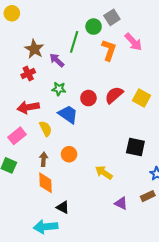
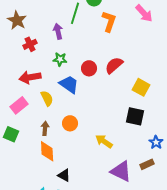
pink arrow: (133, 42) -> (144, 13), moved
brown star: (34, 49) -> (17, 20), moved
purple arrow: (57, 60) -> (58, 31), turned 35
yellow square: (142, 98) -> (141, 87), moved
purple triangle: (121, 203) -> (121, 171), size x1.6

